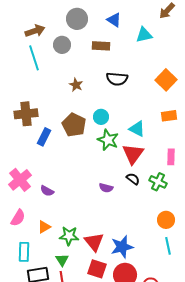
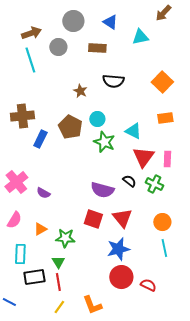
brown star: (76, 85) -> (80, 91), moved
red triangle: (133, 154) -> (143, 157), moved
purple semicircle: (106, 188) -> (102, 190), size x1.6
red triangle: (94, 242) -> (122, 218), moved
red square: (97, 269) -> (93, 219), moved

